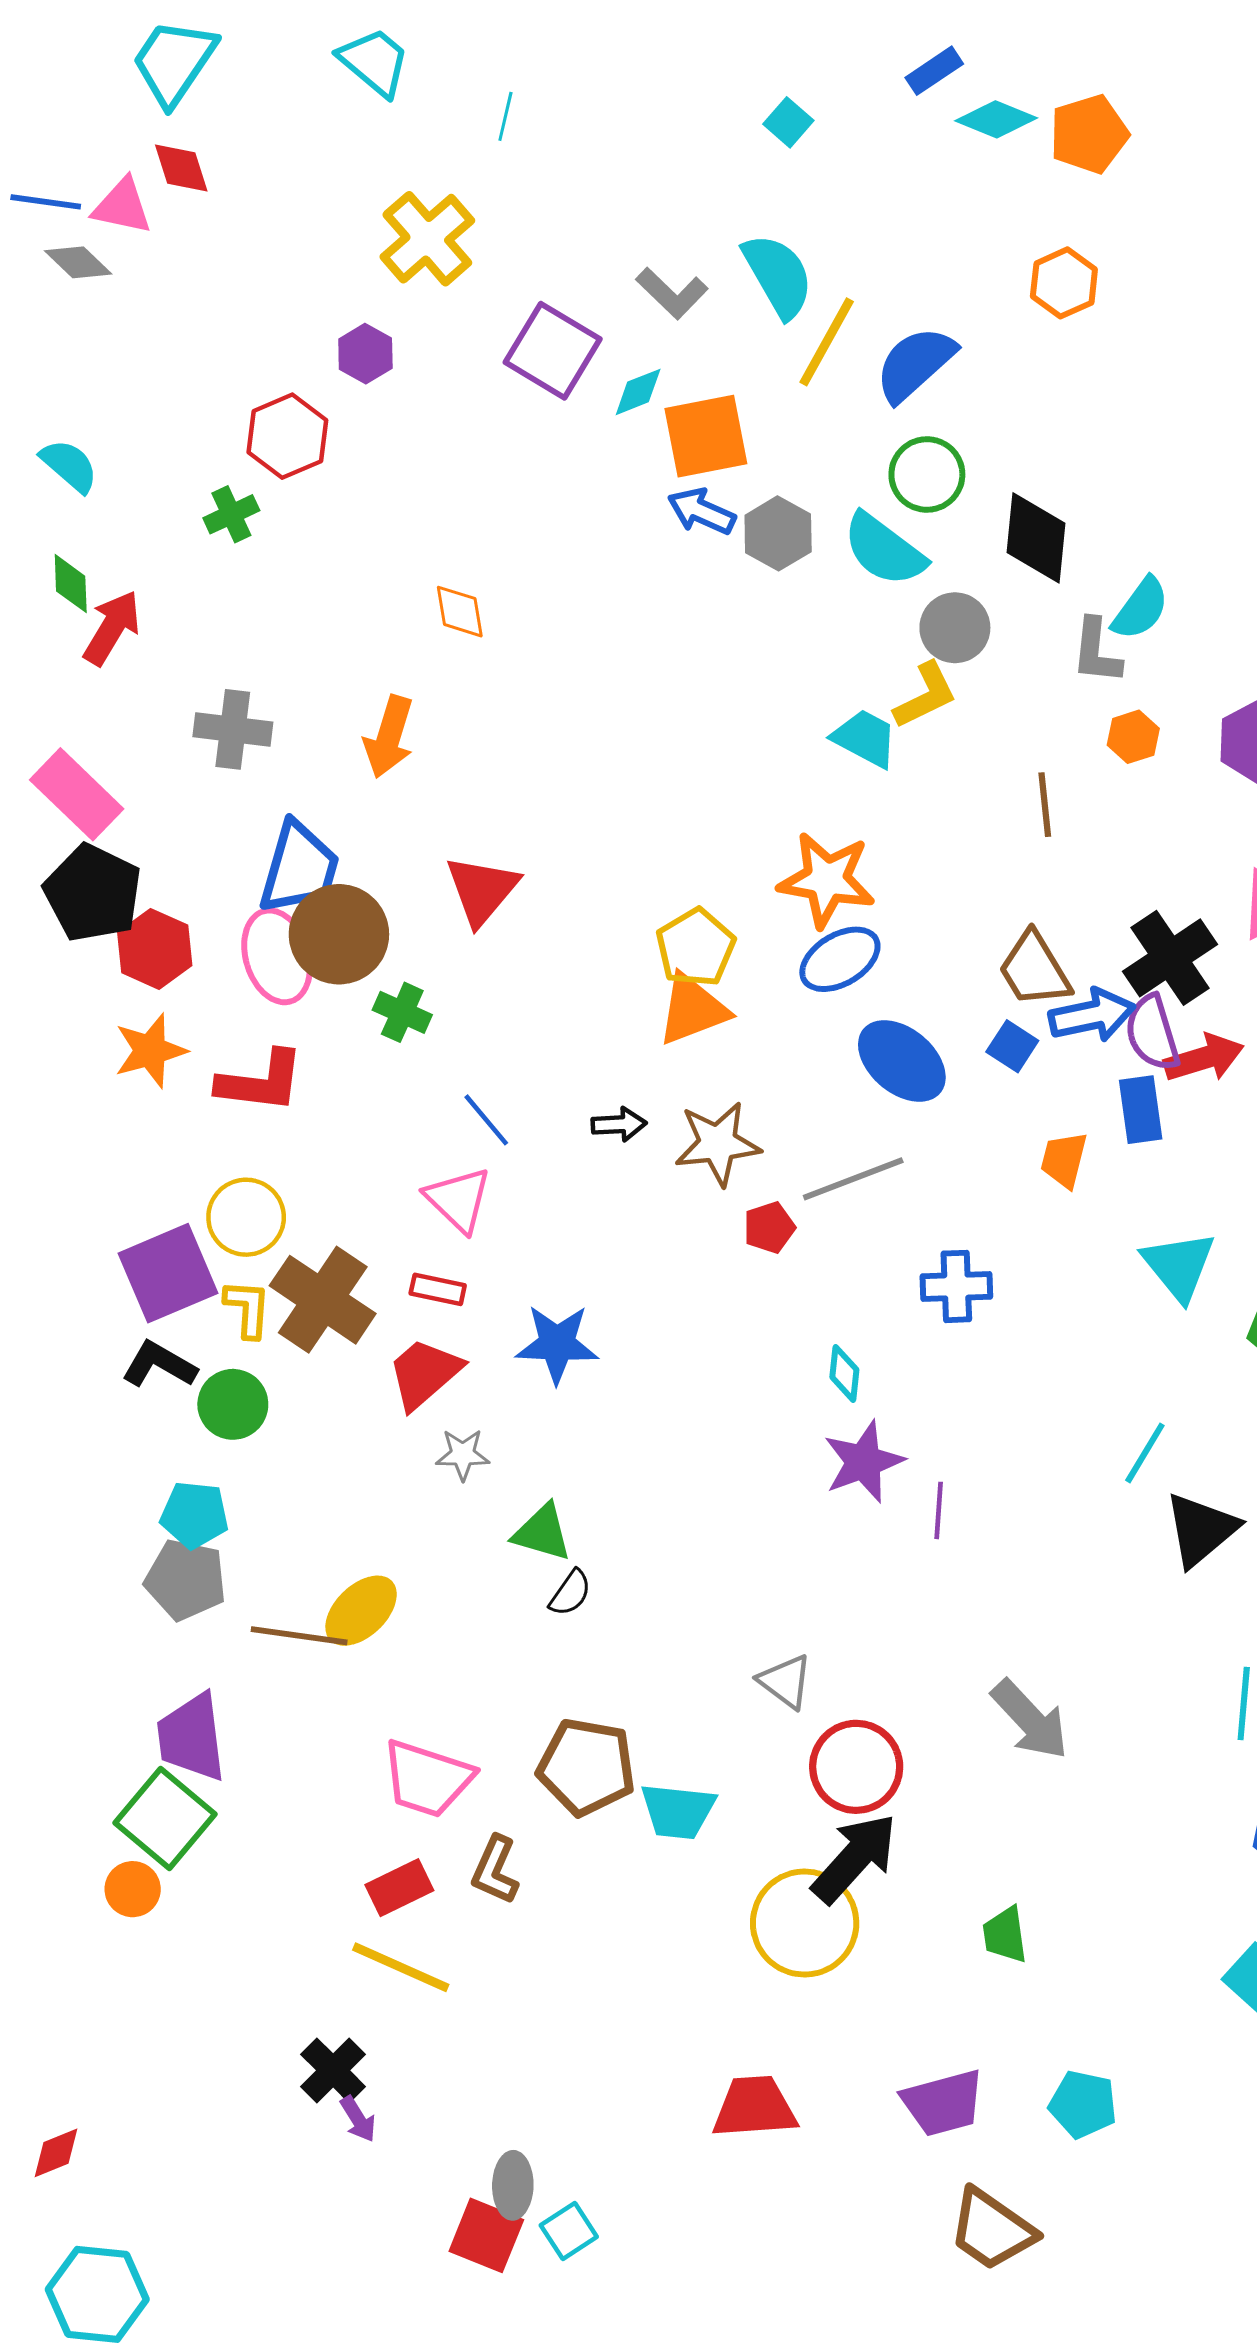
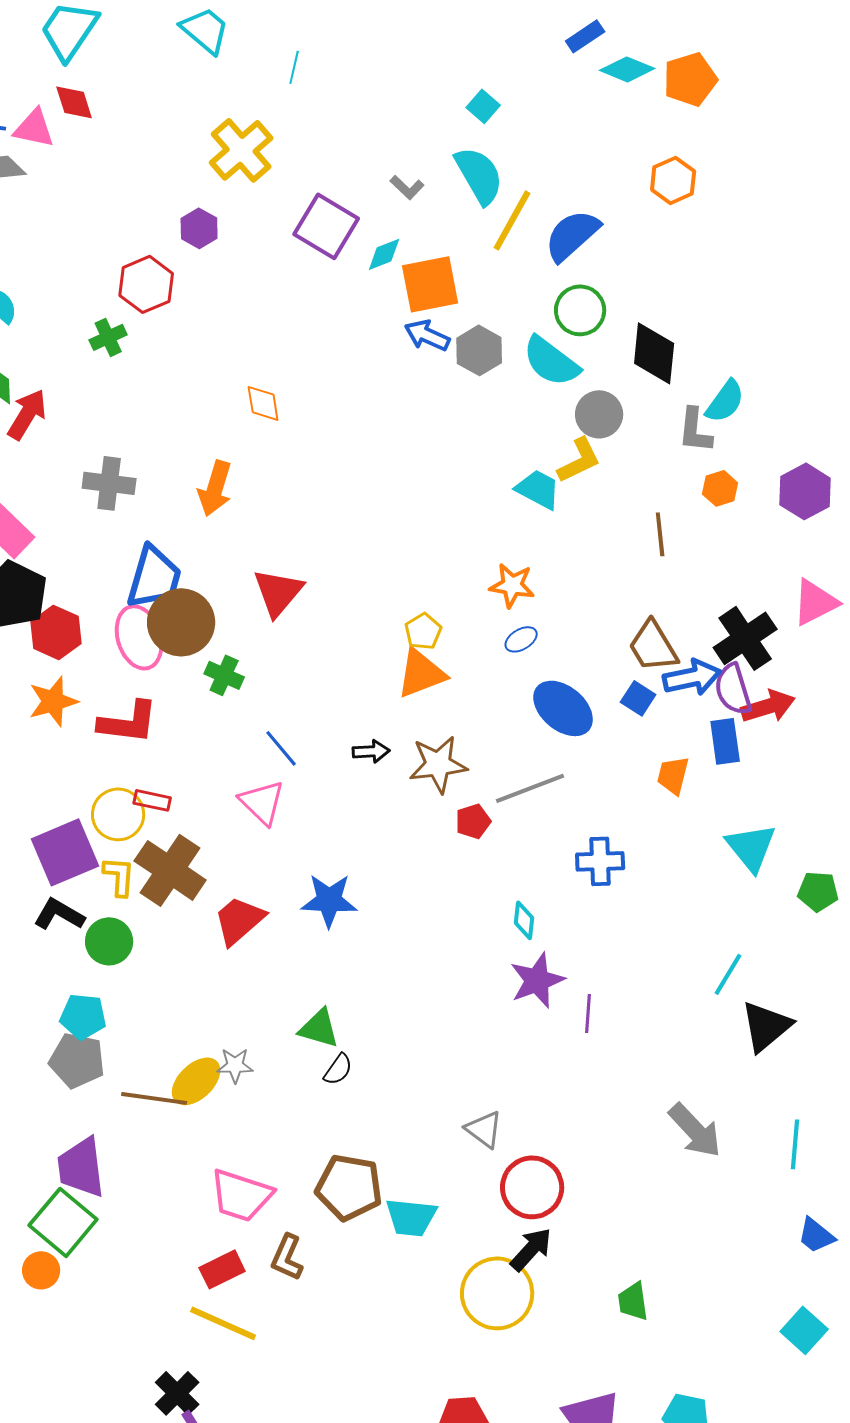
cyan square: (788, 122) -> (483, 106), moved
gray L-shape: (672, 293) -> (407, 187), size x0.7
orange star: (827, 880) -> (512, 585), size x0.7
yellow pentagon: (696, 948) -> (423, 631), size x0.7
blue ellipse: (840, 959) -> (521, 639), size x0.6
red rectangle: (438, 1289) -> (152, 800), moved
gray star: (463, 1454) -> (235, 1065), moved
gray arrow: (1030, 1720) -> (695, 1130), moved
black arrow: (855, 1858) -> (531, 1249), size x0.7

